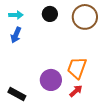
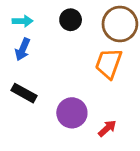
orange trapezoid: (77, 68) -> (109, 63), moved
black rectangle: (17, 94) -> (24, 93), moved

